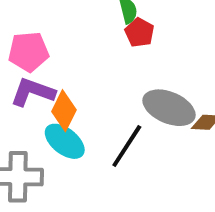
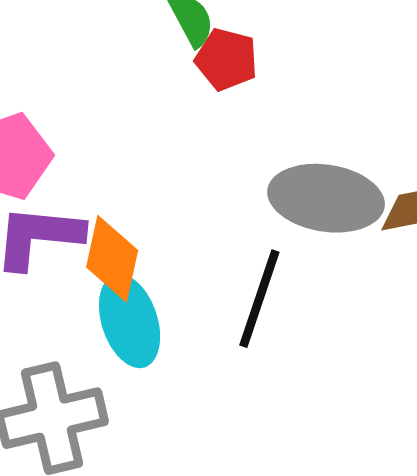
cyan ellipse: (65, 141) -> (130, 321), turned 48

